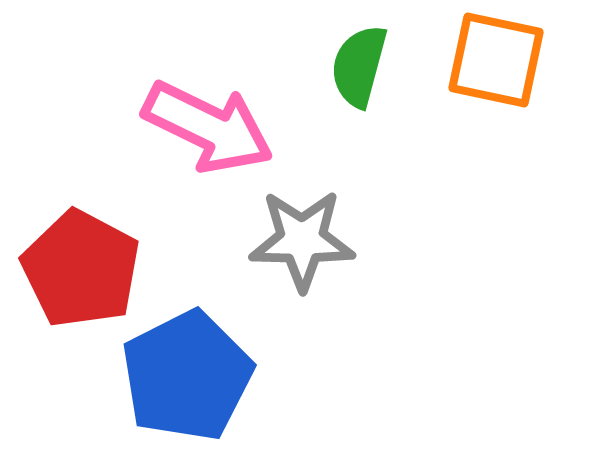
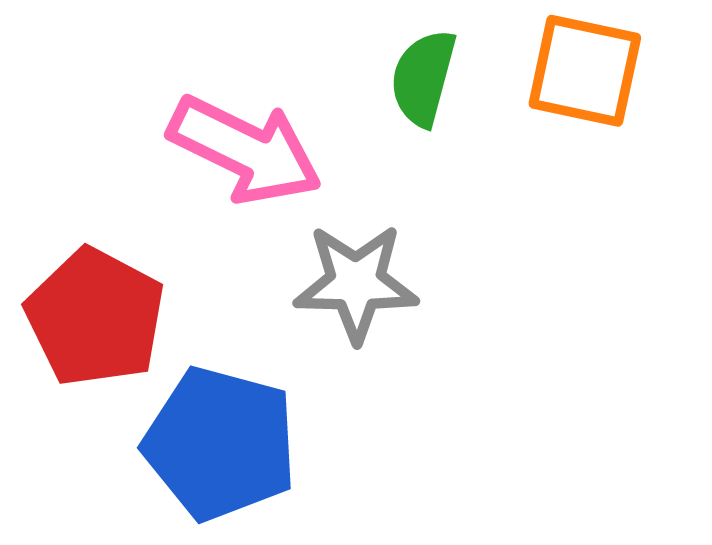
blue pentagon: (187, 376) -> (220, 443), turned -30

